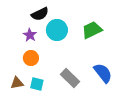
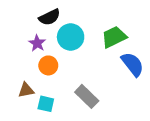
orange circle: (31, 58) -> (48, 65), moved
blue semicircle: (103, 73) -> (133, 64), moved
brown triangle: (17, 83) -> (26, 90), moved

